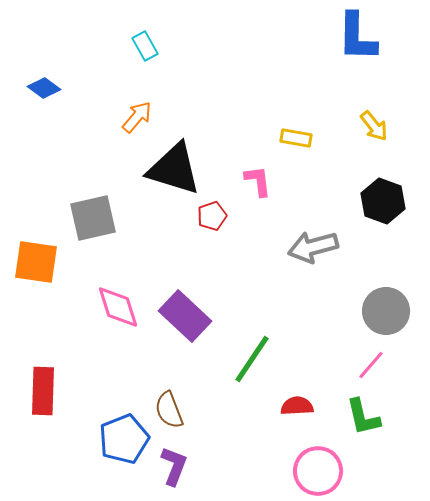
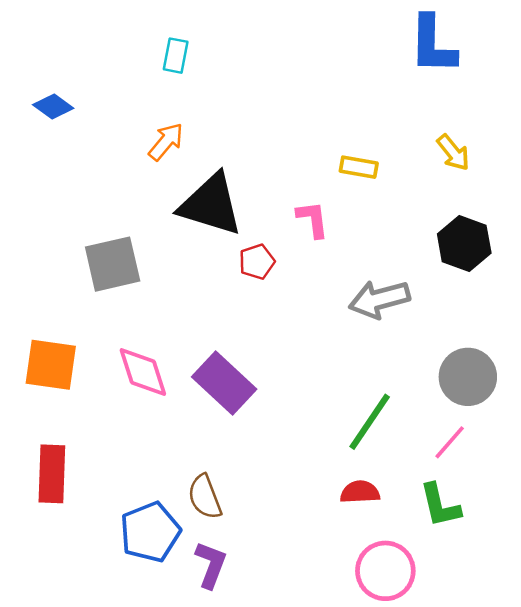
cyan rectangle: (145, 46) -> (176, 56), turned 40
orange square: (36, 262) -> (51, 365), moved
green line: (252, 359) -> (370, 422), moved

